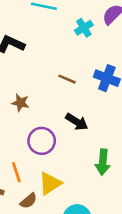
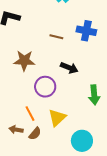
brown star: (20, 103) -> (24, 61), size x1.5
brown semicircle: (29, 201) -> (35, 134), moved

